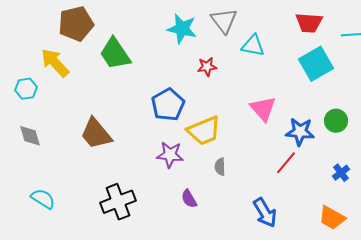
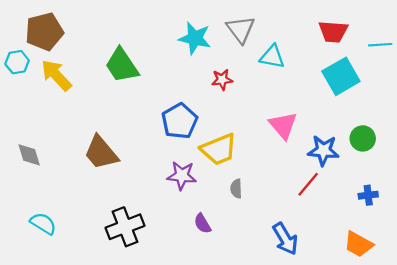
brown pentagon: (76, 24) -> (44, 32), moved
cyan hexagon: (26, 89) -> (17, 62), moved
blue cross: (341, 173) -> (368, 195), turned 30

